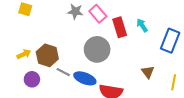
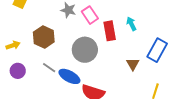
cyan arrow: (142, 25) -> (131, 24), moved
brown hexagon: (47, 55) -> (44, 37), moved
brown triangle: (148, 72) -> (133, 64), moved

